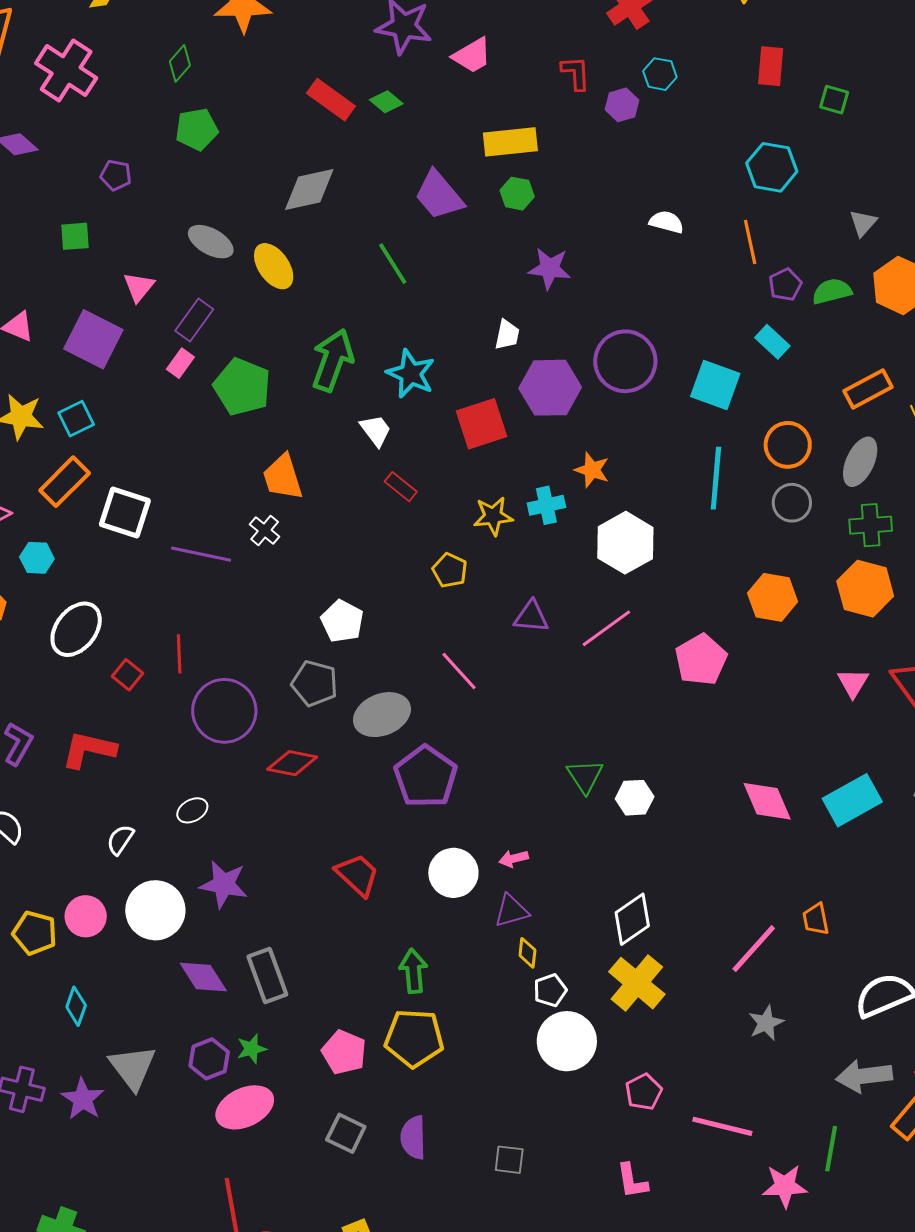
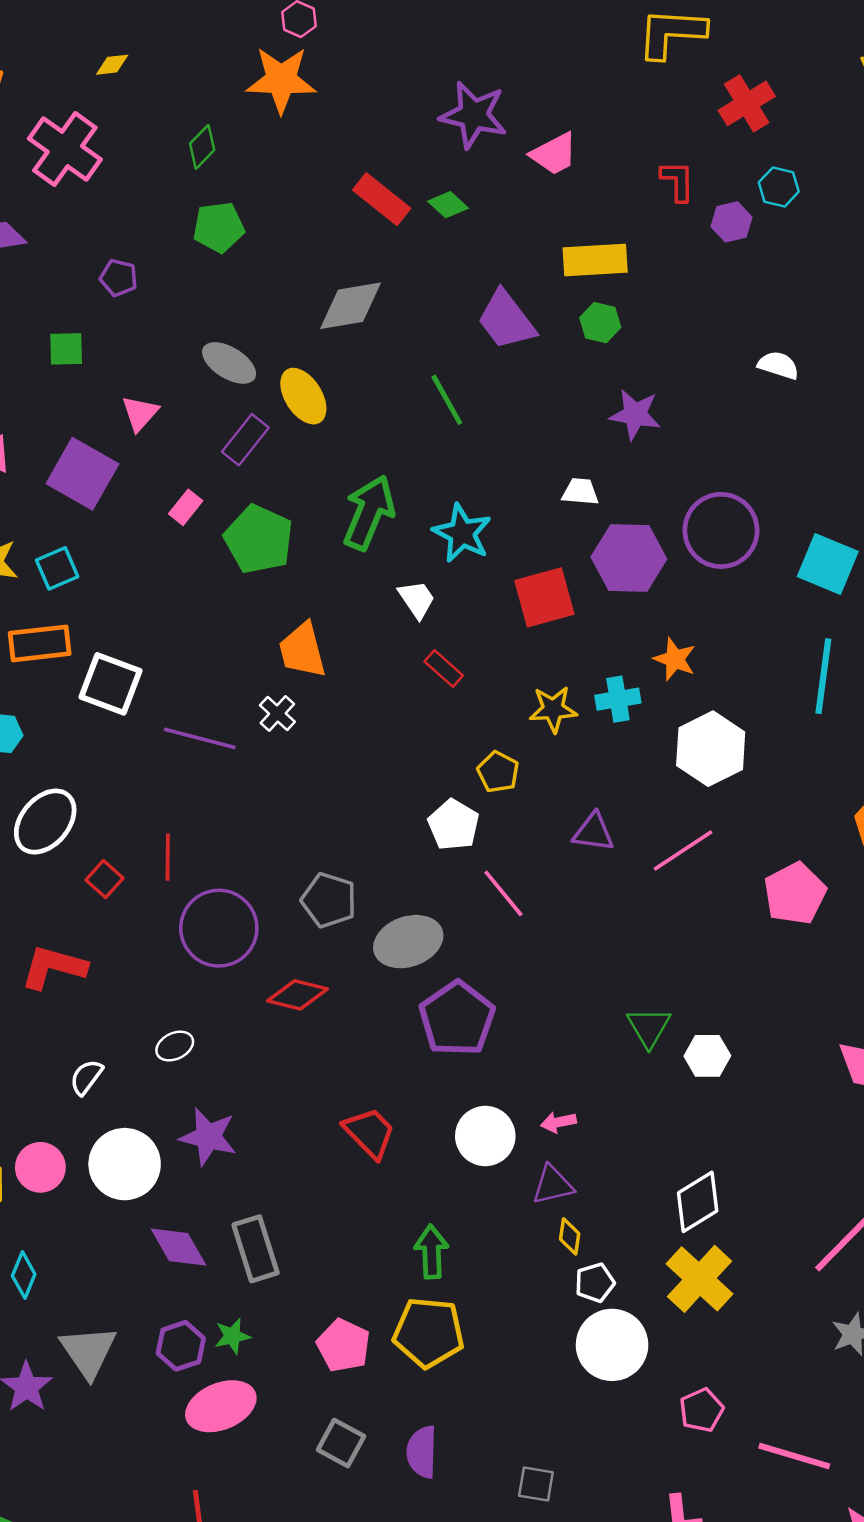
purple rectangle: (194, 320) -> (245, 440), moved
white trapezoid: (507, 335) -> (580, 492), turned -100
orange rectangle: (65, 482) -> (40, 643), turned 36
white pentagon: (342, 621) -> (454, 825), moved

